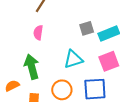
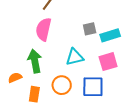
pink semicircle: (38, 33) -> (43, 29), size x1.6

